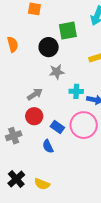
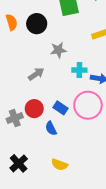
black circle: (49, 47) -> (37, 24), moved
red circle: (34, 116) -> (34, 109), moved
yellow semicircle: (42, 184) -> (60, 165), moved

